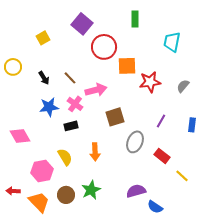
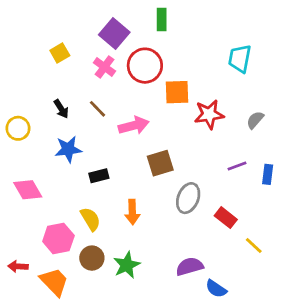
green rectangle: (135, 19) -> (162, 20), moved
yellow circle: (13, 67) -> (18, 128), moved
pink cross: (75, 104) -> (104, 67), moved
purple line: (161, 121) -> (237, 166), moved, turned 40
brown circle: (66, 195) -> (92, 258), moved

